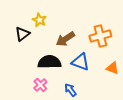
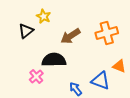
blue triangle: (80, 62) -> (101, 81), moved
pink cross: (40, 85) -> (36, 76), moved

